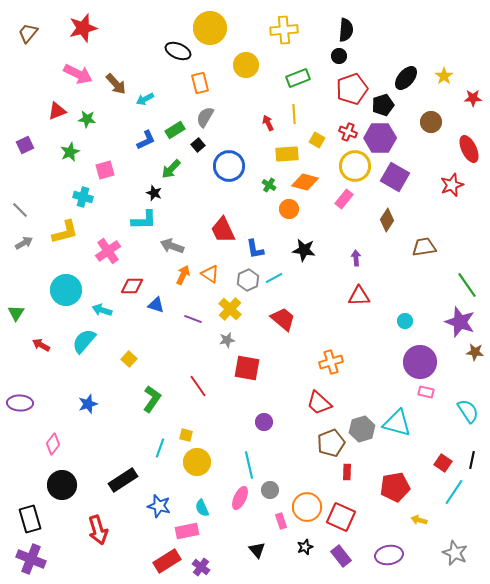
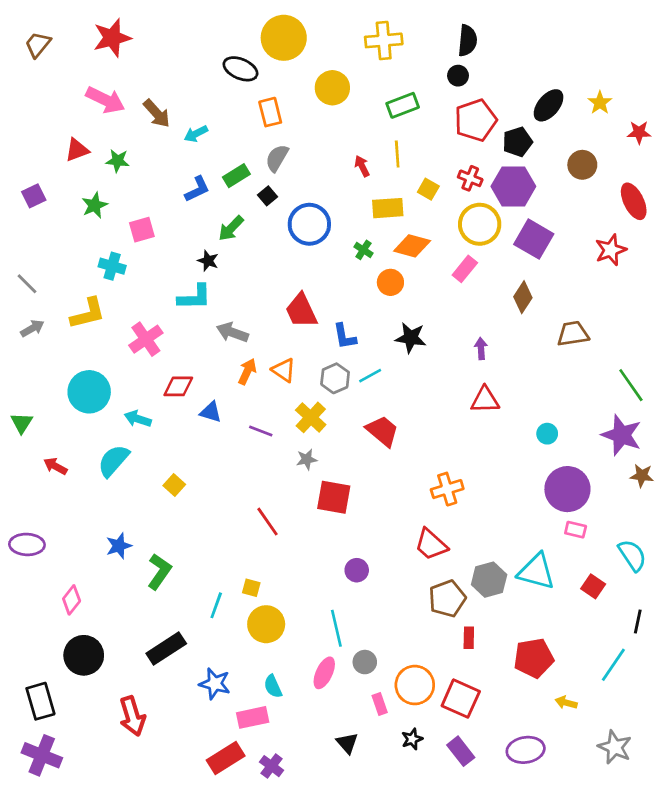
green L-shape: (152, 399) -> (159, 572), moved
red square: (443, 463) -> (593, 586), moved

